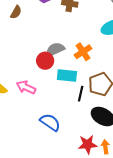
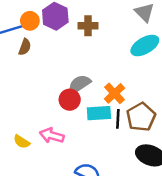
orange cross: (83, 52) -> (114, 93), moved
black line: (81, 94) -> (118, 119), moved

